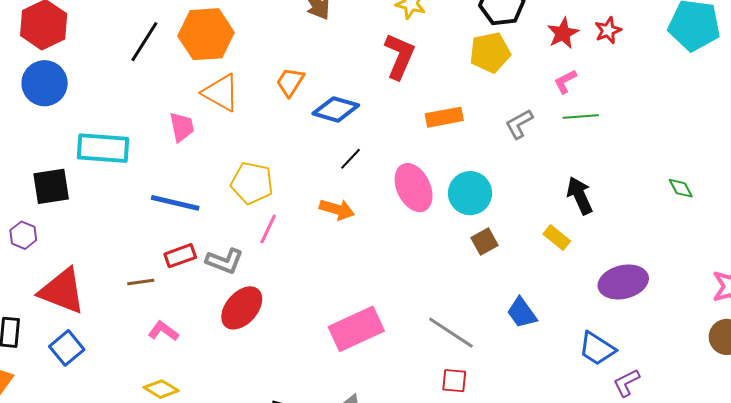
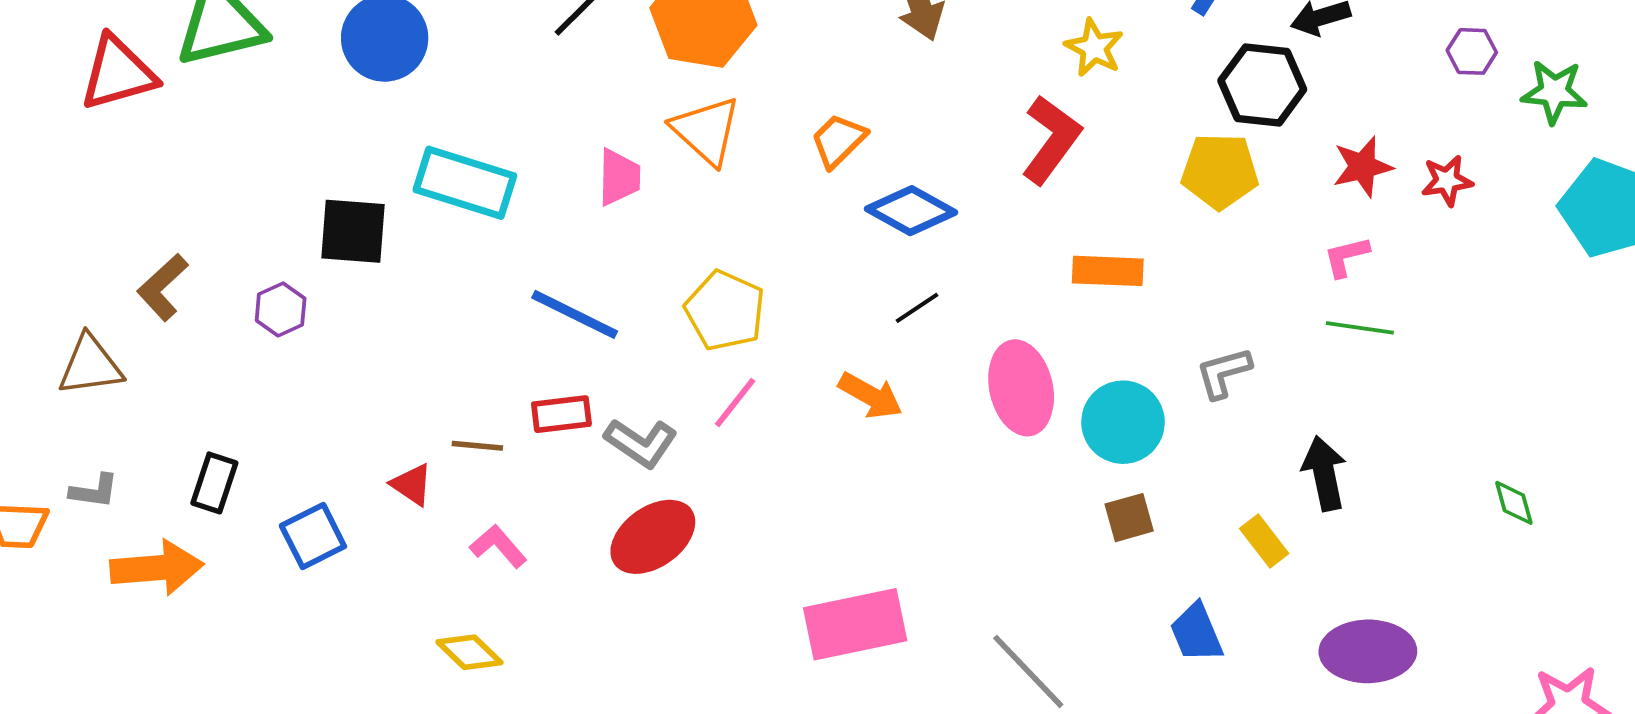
gray L-shape: (519, 124) -> (1224, 373), moved
red triangle: (62, 291) -> (412, 485), moved, size x0.5
blue trapezoid: (522, 313) -> (1196, 633), moved

